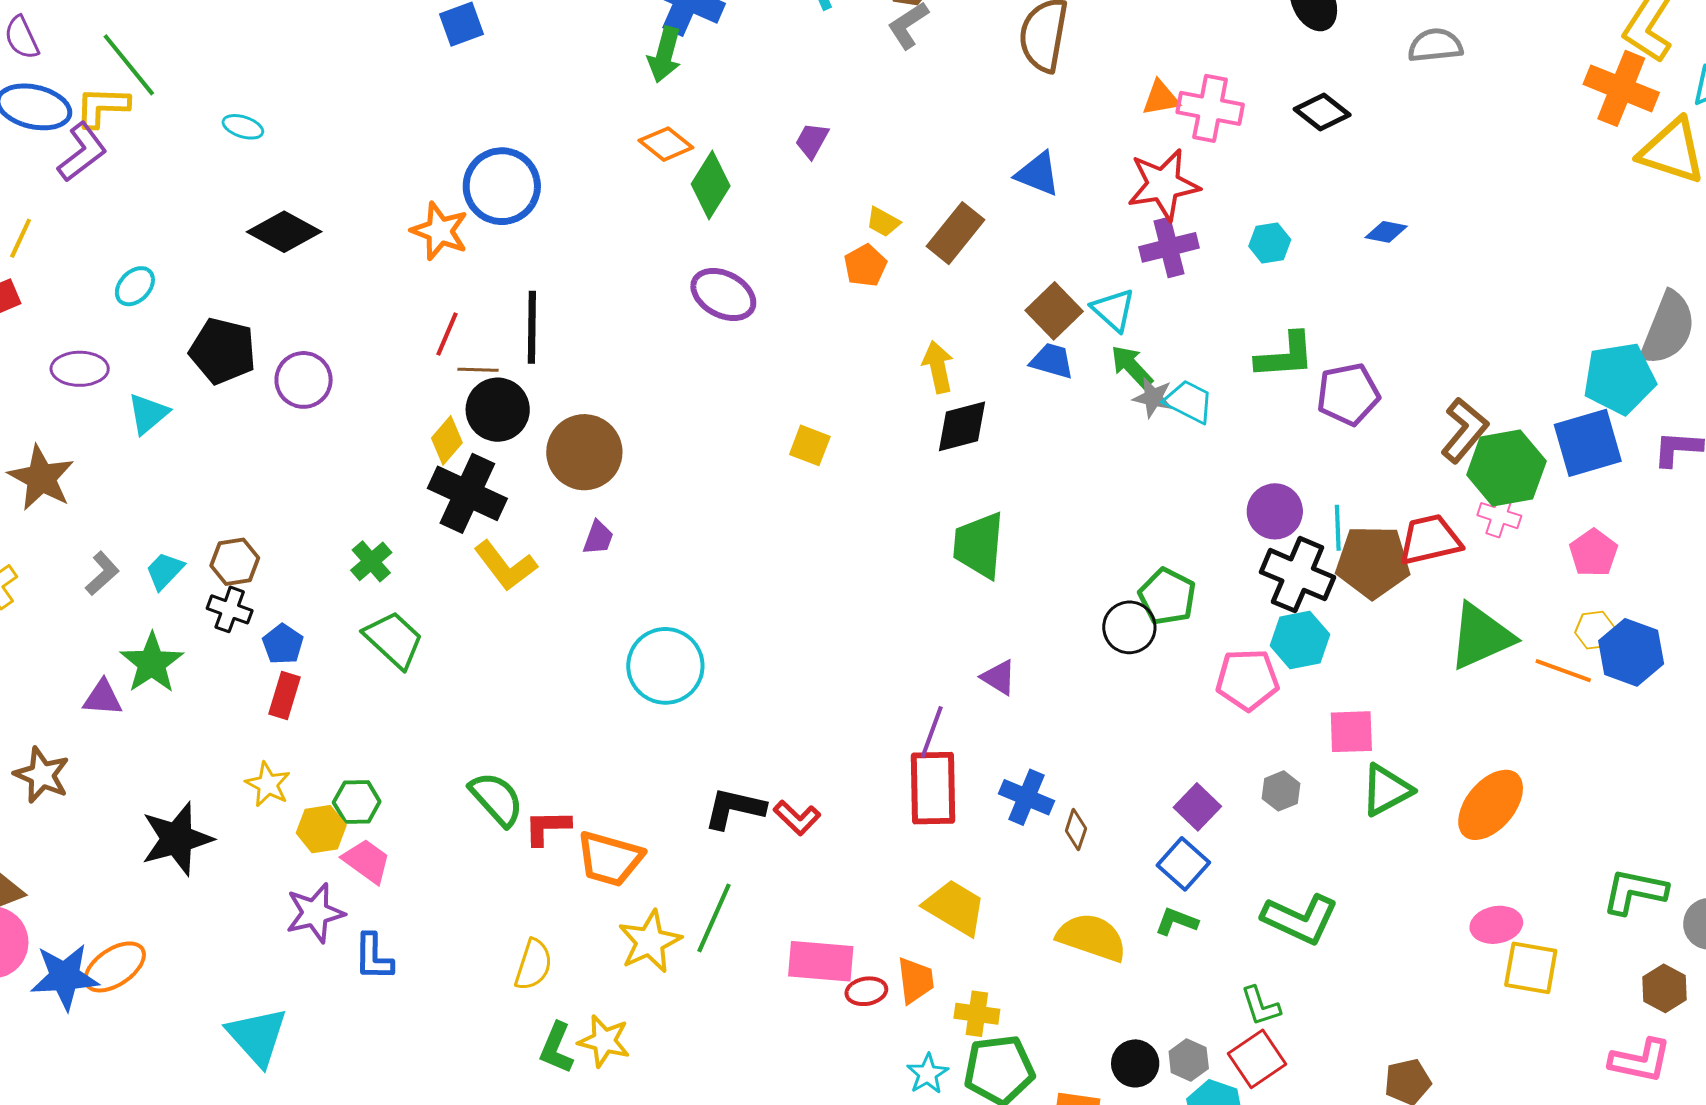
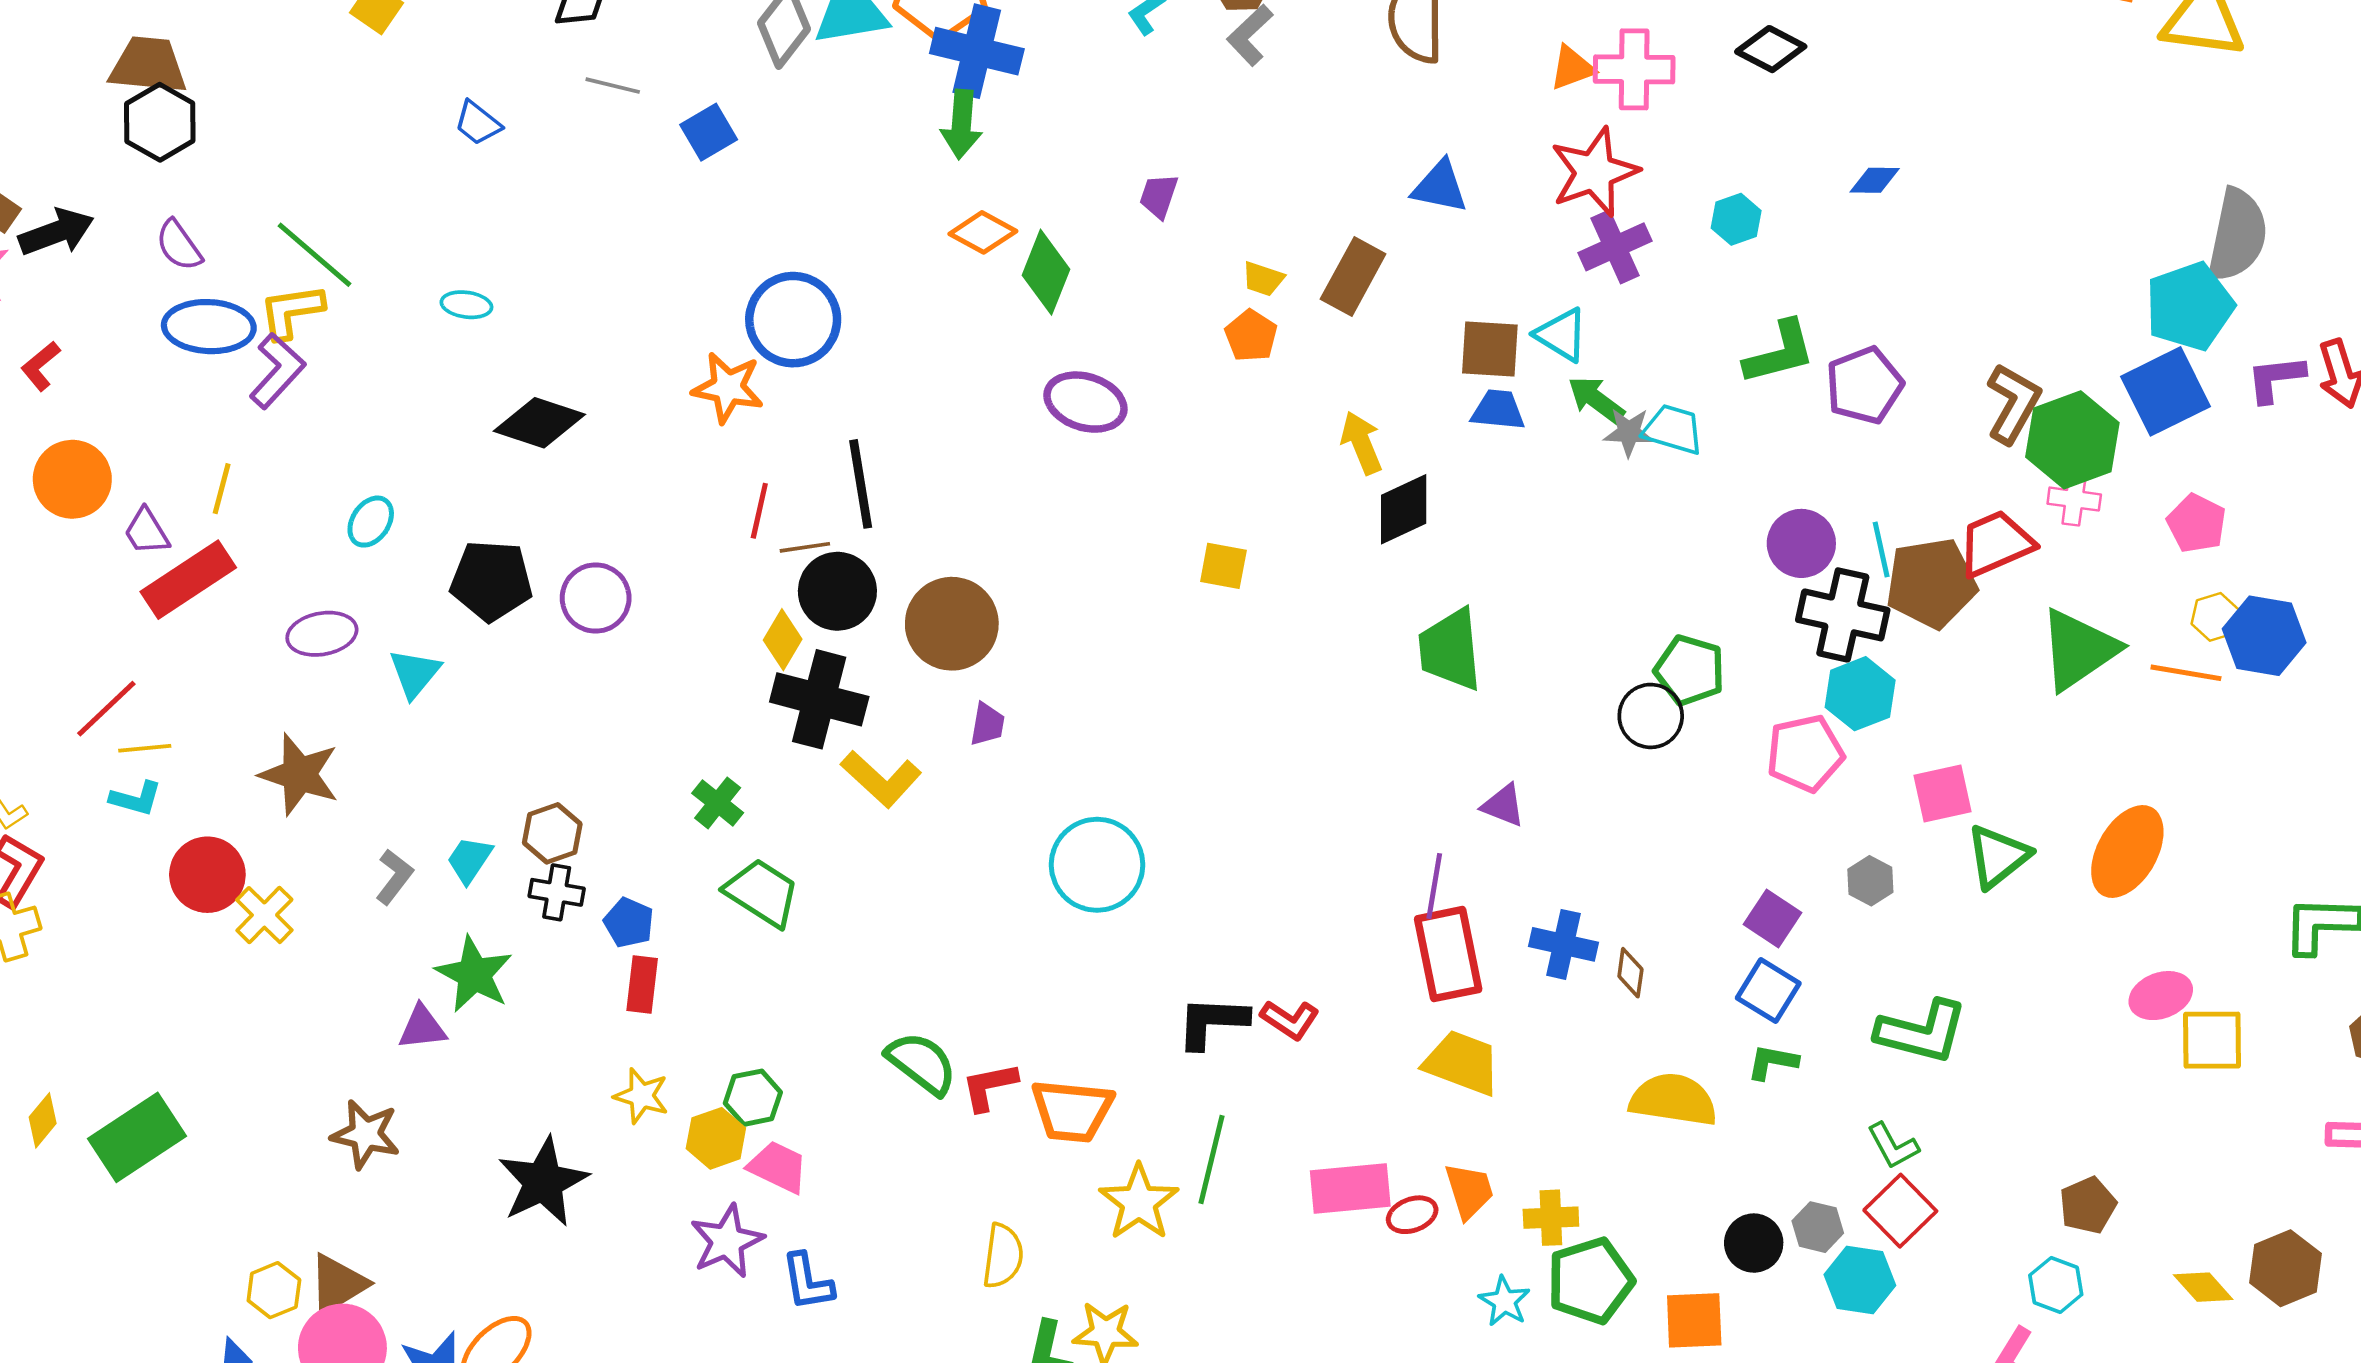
brown square: (1054, 311) -> (1490, 349), turned -32
yellow trapezoid: (955, 907) -> (1462, 1063), moved

